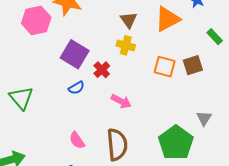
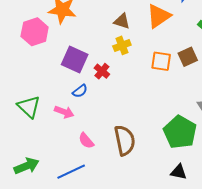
brown triangle: (129, 20) -> (122, 21), turned -30
yellow cross: (126, 45) -> (122, 45), turned -30
pink arrow: (121, 101) -> (64, 112), moved

